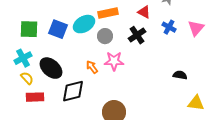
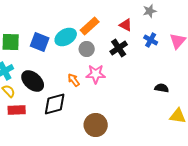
orange rectangle: (108, 13) -> (90, 26), turned -30

